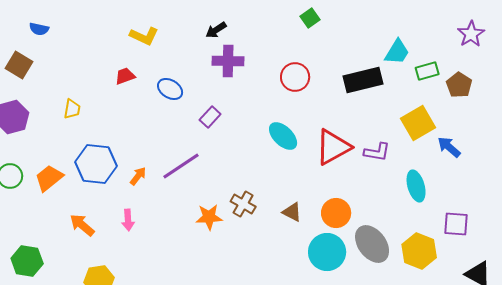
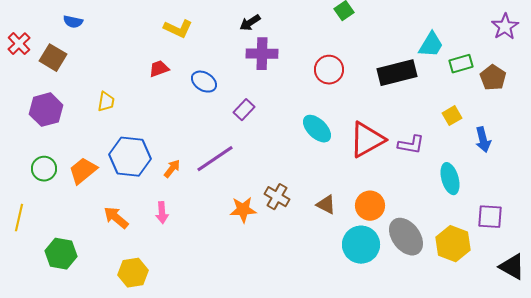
yellow square: (418, 123) -> (452, 116), size x0.6
blue arrow: (449, 147) -> (483, 140), turned -145

